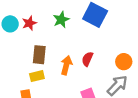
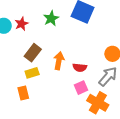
brown rectangle: (39, 55) -> (33, 53), turned 36
red semicircle: (87, 59) -> (80, 68), moved, turned -104

